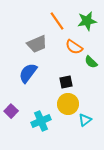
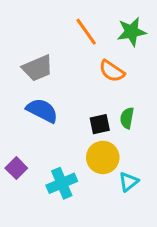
gray trapezoid: (37, 44) -> (38, 68), moved
green semicircle: (91, 62) -> (127, 118), moved, turned 56
blue semicircle: (28, 73) -> (42, 110), turned 80

